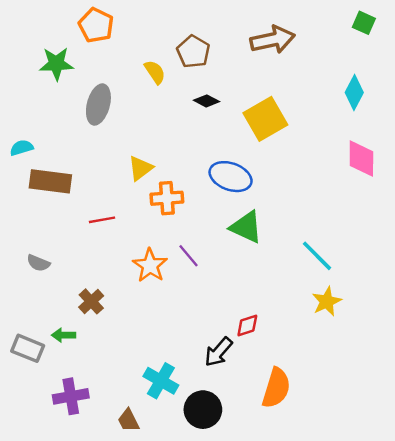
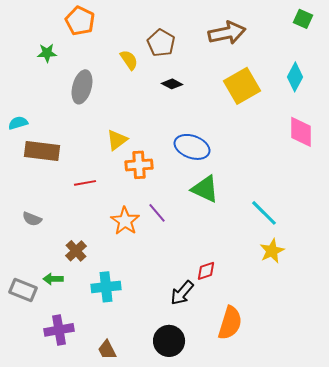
green star: (56, 64) -> (47, 53), size x0.7
yellow square: (265, 119) -> (242, 86), moved
cyan cross: (161, 381) -> (106, 287), moved, turned -36

